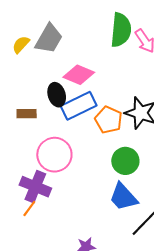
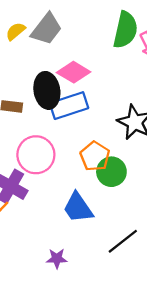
black ellipse: (57, 95) -> (47, 90), size x1.4
orange pentagon: (109, 120) -> (95, 156), moved
blue trapezoid: (123, 197) -> (78, 208), moved

